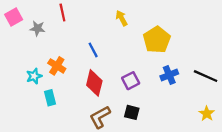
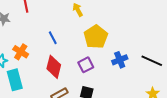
yellow pentagon: (157, 40) -> (96, 37), moved
cyan rectangle: (50, 98) -> (15, 80), size x1.5

